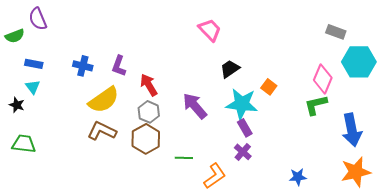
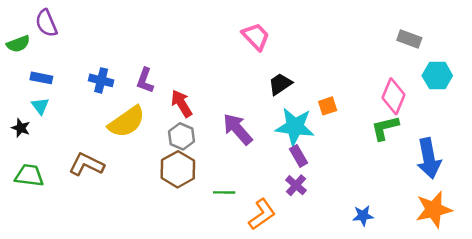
cyan hexagon: (359, 62) -> (437, 76), size x0.7
orange square: (269, 87) -> (328, 106), turned 35
brown L-shape: (102, 131) -> (86, 164), moved

